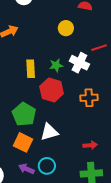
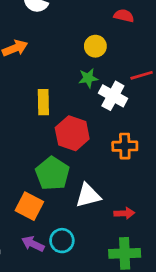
green star: (56, 65) -> (88, 78), moved
green pentagon: (24, 114) -> (52, 173), moved
white triangle: (49, 132) -> (88, 195), moved

